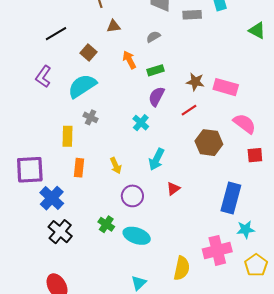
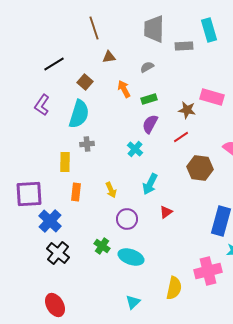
cyan semicircle: (82, 86) -> (79, 114), turned 140
pink rectangle: (226, 87) -> (212, 97), moved
gray cross: (91, 117) -> (87, 144), turned -32

